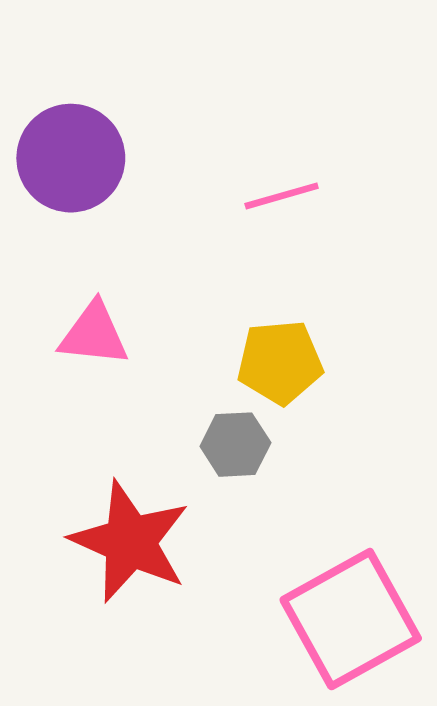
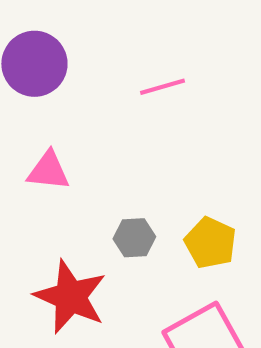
yellow pentagon: (280, 362) -> (210, 243), moved, turned 30

